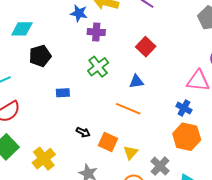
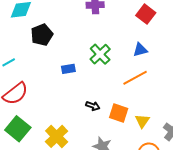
green cross: (98, 67) -> (100, 54), moved
orange line: (128, 109) -> (135, 78), turned -45

